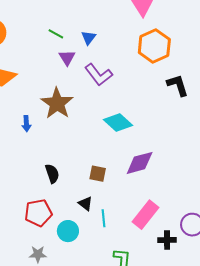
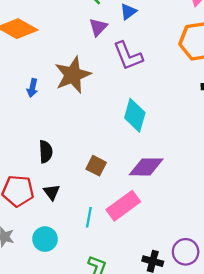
cyan diamond: (118, 122) -> (135, 115), turned 48
black triangle: (85, 203) -> (52, 192), moved
pink rectangle: (145, 215) -> (123, 206), moved
cyan circle: (68, 231) -> (45, 239), moved

